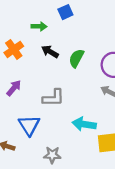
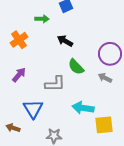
black arrow: (50, 52) -> (65, 41), moved
green semicircle: (76, 58) -> (76, 67), moved, turned -72

